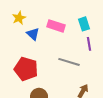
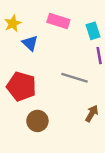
pink rectangle: (56, 26) -> (58, 21), moved

